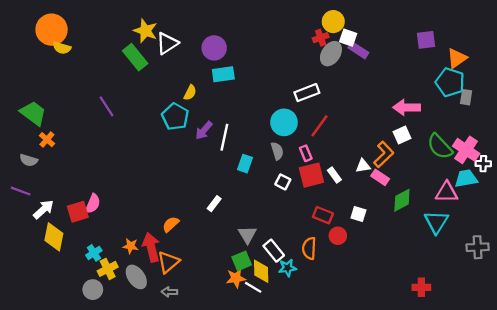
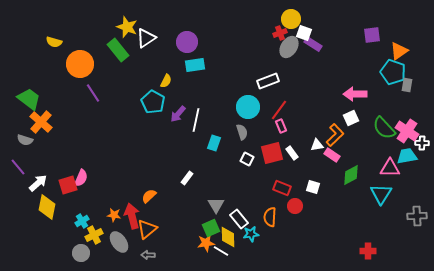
orange circle: (52, 30) -> (80, 64), moved
orange cross: (47, 140) -> (41, 122), size x1.6
pink rectangle: (306, 153) -> (281, 126), moved
purple line: (21, 191) -> (18, 167), turned 30

